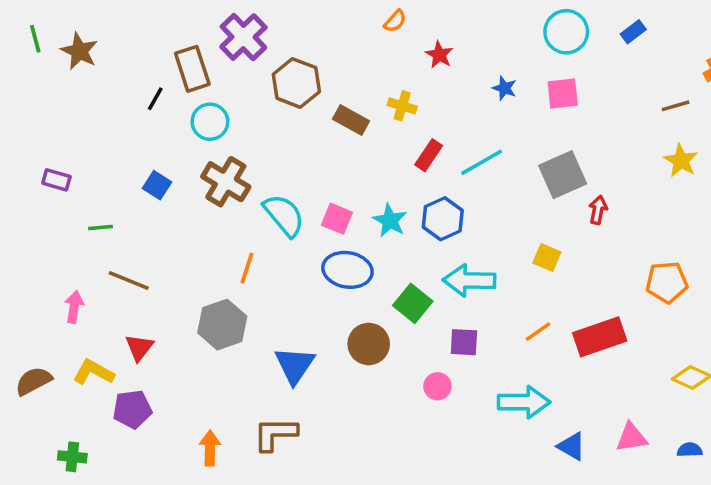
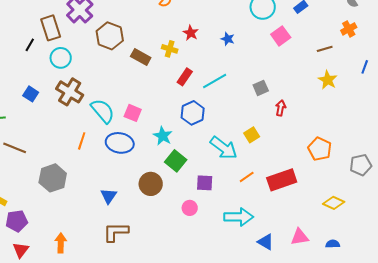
red star: (439, 55) -> (191, 33), moved
pink square: (563, 93) -> (281, 36), moved, turned -30
gray square: (563, 175) -> (261, 88), size x0.6
cyan star: (390, 220) -> (163, 136), moved
yellow square: (547, 258) -> (252, 135), turned 35
blue ellipse: (347, 270) -> (120, 143), moved
cyan arrow: (469, 280) -> (224, 148), moved, turned -144
orange pentagon: (667, 282) -> (320, 149), turned 30
gray hexagon: (222, 325) -> (53, 178), moved
red triangle: (139, 347) -> (21, 250), moved
blue triangle: (295, 365) -> (109, 196), size x0.7
brown L-shape: (275, 434) -> (116, 232), moved

